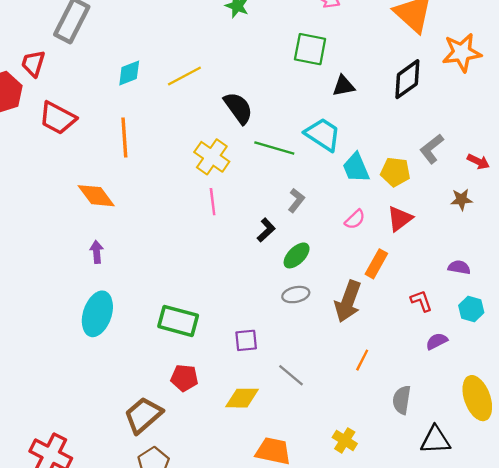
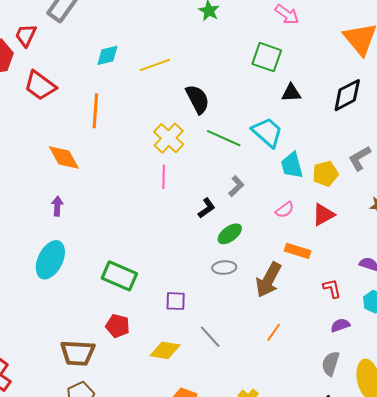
yellow pentagon: (395, 172) -> (325, 174), turned -30
orange rectangle: (376, 264) -> (298, 251), turned 70
gray semicircle: (402, 400) -> (331, 364), moved
brown trapezoid: (143, 415) -> (78, 353), turned -144

